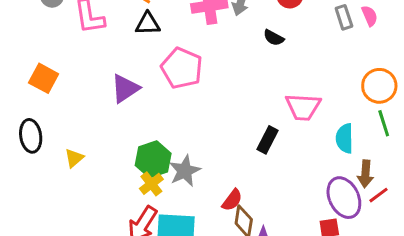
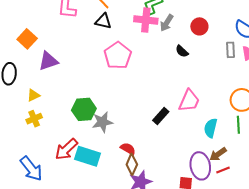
purple triangle: (125, 88) -> (48, 61), moved
pink trapezoid: (303, 107) -> (189, 101), turned -85
brown arrow: (365, 174) -> (218, 154), turned 36
yellow cross: (151, 184) -> (34, 119), moved
red semicircle: (232, 200) -> (128, 149), turned -112

